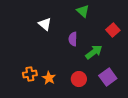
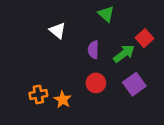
green arrow: (94, 52) -> (124, 54), moved
purple square: (108, 77) -> (134, 84), moved
red circle: (79, 79) -> (96, 83), moved

